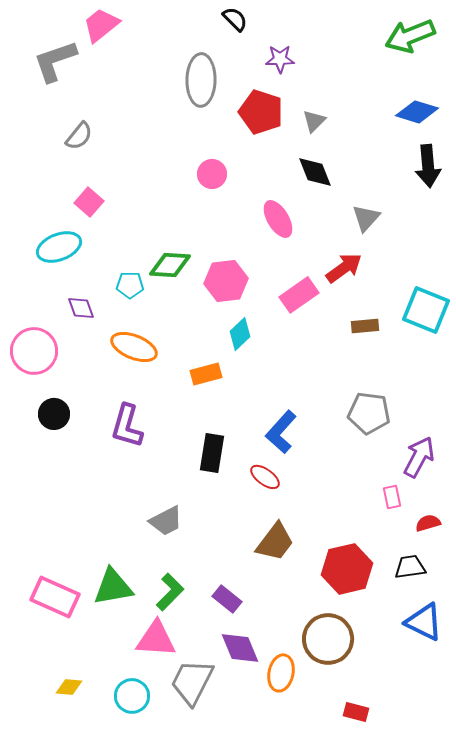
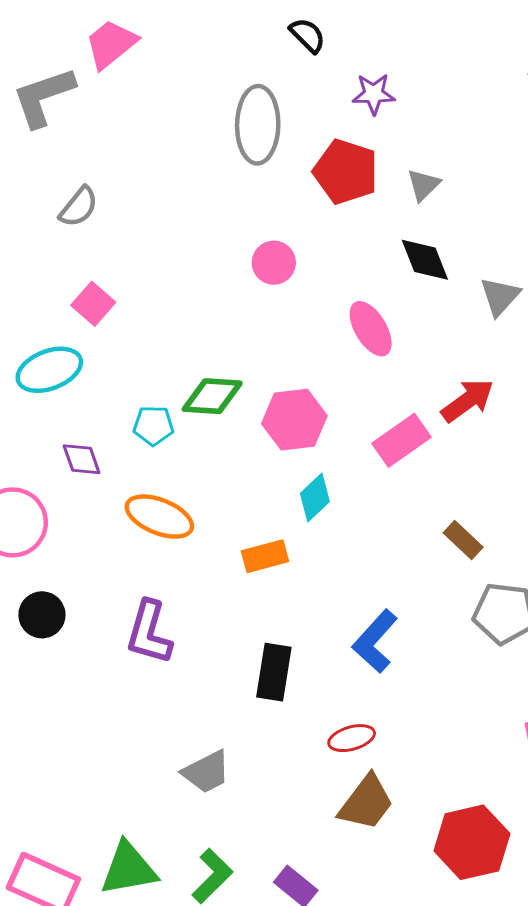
gray triangle: (366, 218) -> (500, 296), moved
brown rectangle: (365, 326) -> (463, 540), moved, turned 48
red ellipse: (265, 477) -> (352, 738), moved, turned -52

